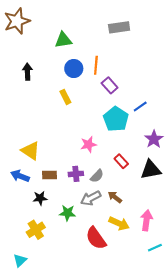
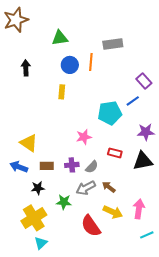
gray rectangle: (119, 27) -> (113, 44), moved
purple rectangle: (110, 85) -> (144, 81), moved
yellow rectangle: (65, 97) -> (62, 92), turned 32
cyan pentagon: (116, 119) -> (110, 113), turned 30
purple star: (154, 139) -> (146, 132), turned 30
red rectangle: (121, 161) -> (115, 153), turned -32
yellow cross: (36, 230) -> (34, 218), size x1.4
cyan triangle: (20, 260) -> (41, 243), moved

